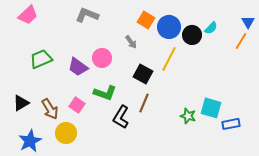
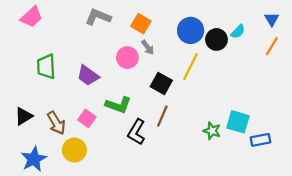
orange square: (146, 20) -> (141, 24), moved
blue triangle: (248, 22) -> (272, 19), moved
pink circle: (102, 58) -> (127, 58), moved
green trapezoid: (41, 59) -> (46, 67), turned -70

